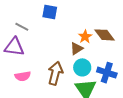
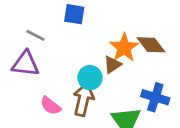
orange star: (85, 37) -> (124, 48), size x1.5
cyan circle: (82, 67) -> (90, 78), moved
pink semicircle: (23, 76) -> (50, 106), moved, turned 49

